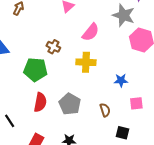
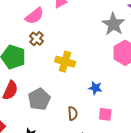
pink semicircle: (91, 32) -> (34, 16), moved

